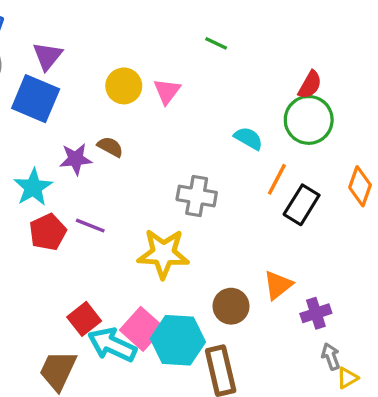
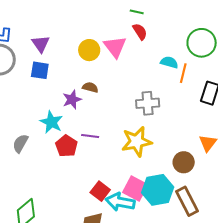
red semicircle: (310, 85) -> (140, 32), moved, turned -48
pink triangle: (167, 91) -> (115, 47), size x1.4
blue square: (36, 99) -> (40, 70), size x0.7
orange line: (277, 179) -> (183, 73), moved

